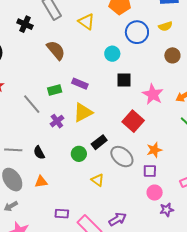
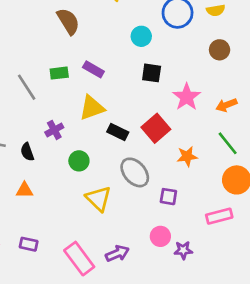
purple cross: (57, 121) -> (54, 130), moved
black rectangle: (99, 142) -> (118, 132), moved, turned 56
orange star: (154, 150) -> (187, 156), moved
yellow triangle: (98, 180) -> (99, 199), size x1.5
pink circle: (155, 193) -> (160, 236), moved
purple rectangle: (62, 214) -> (29, 244), moved

